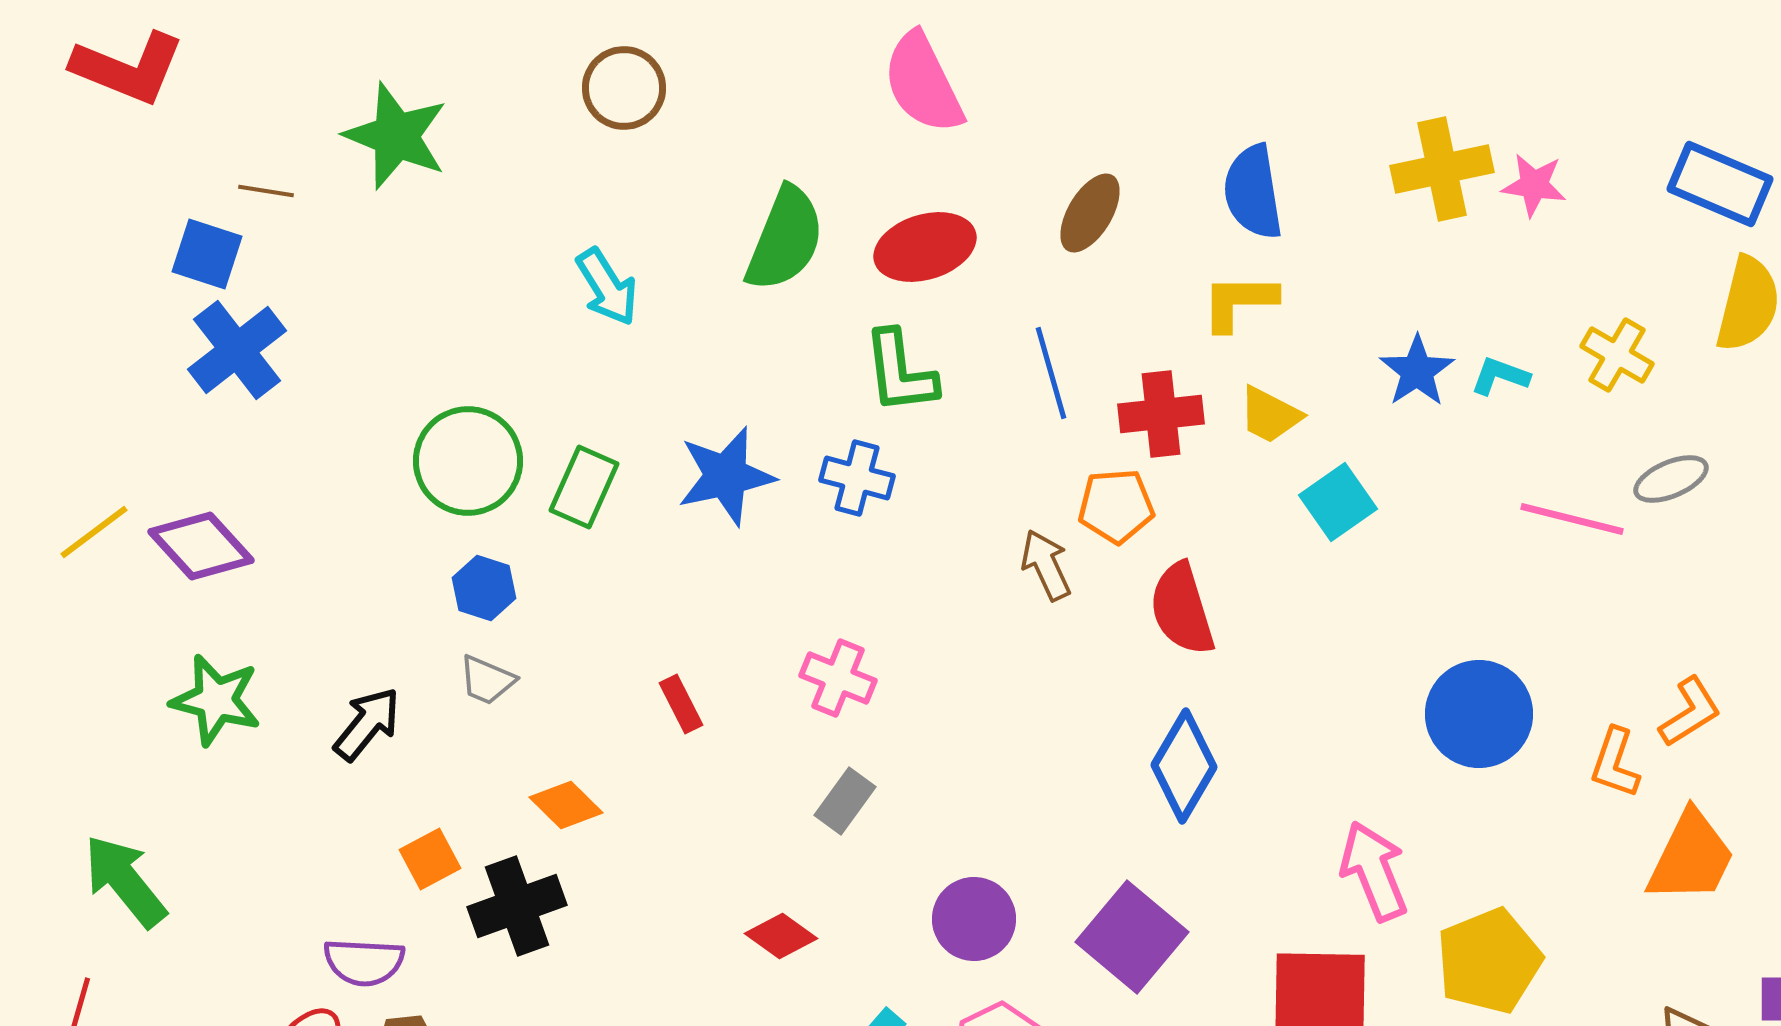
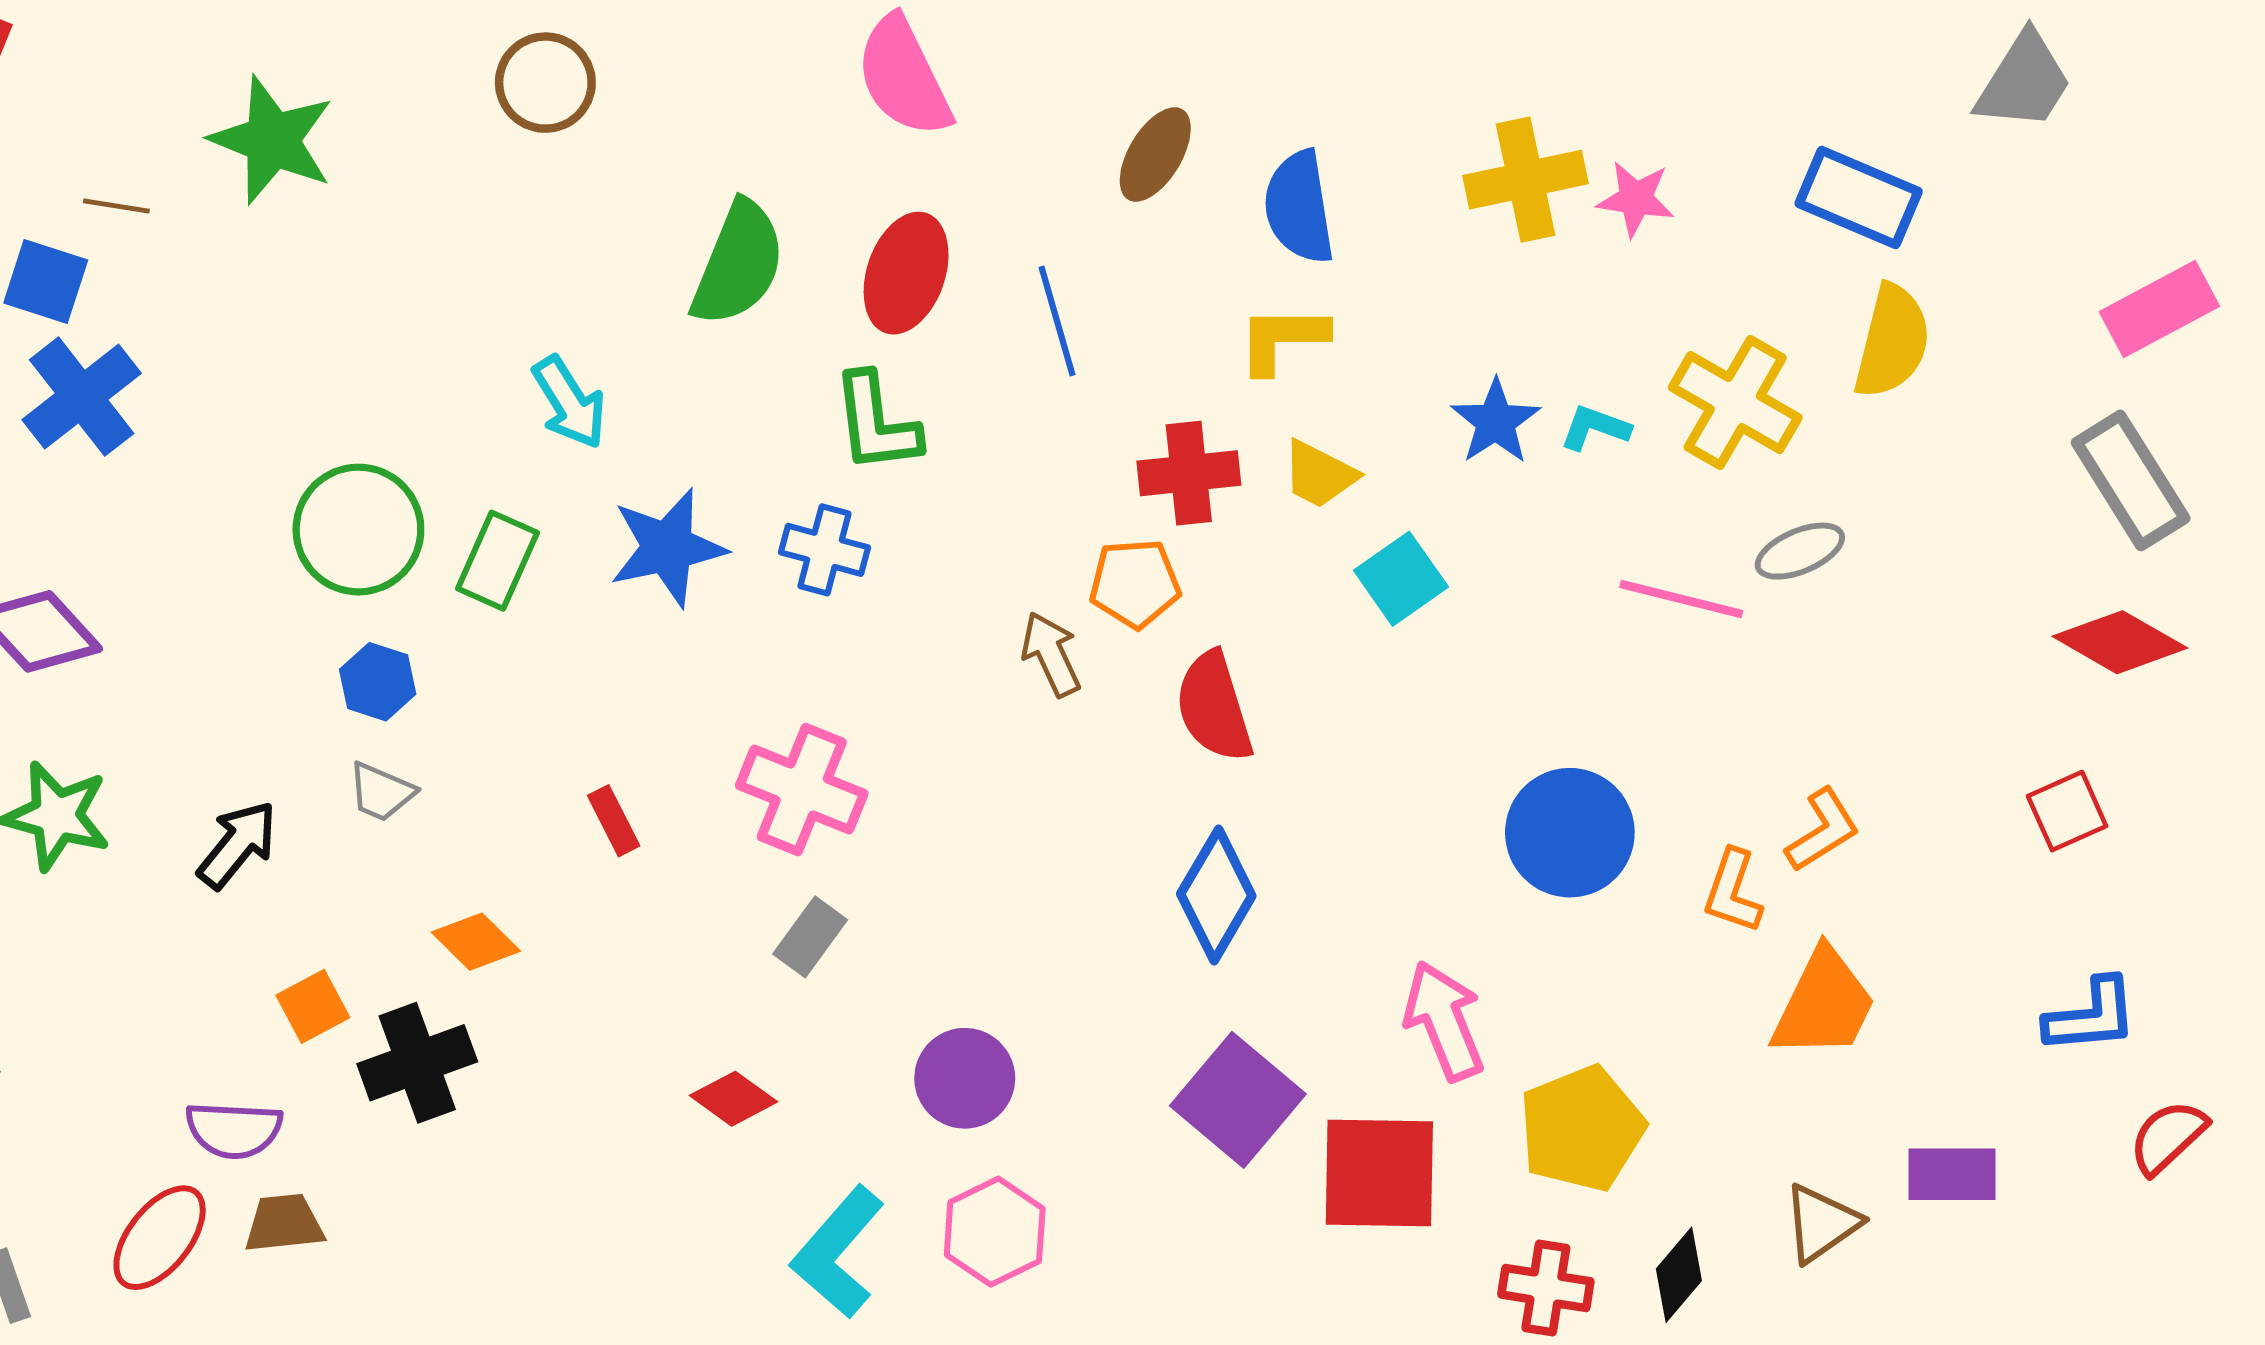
brown ellipse: (1090, 213) -> (1155, 154), moved
red ellipse: (925, 247) -> (906, 273), turned -54
cyan arrow: (607, 287) -> (569, 403), moved
yellow cross: (1617, 355) -> (1735, 403), size x1.5
blue line: (1051, 373) -> (1057, 321), moved
pink cross: (838, 678) -> (802, 790), size x1.4
purple square: (1132, 937) -> (1238, 1100), moved

